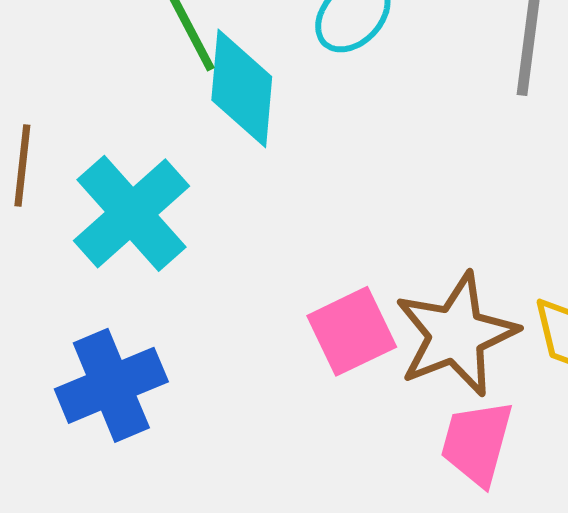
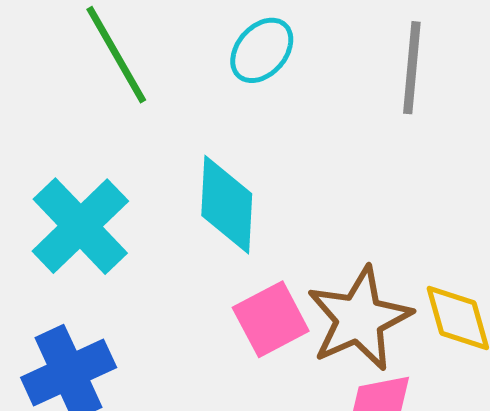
cyan diamond: (242, 88) -> (227, 205), moved

